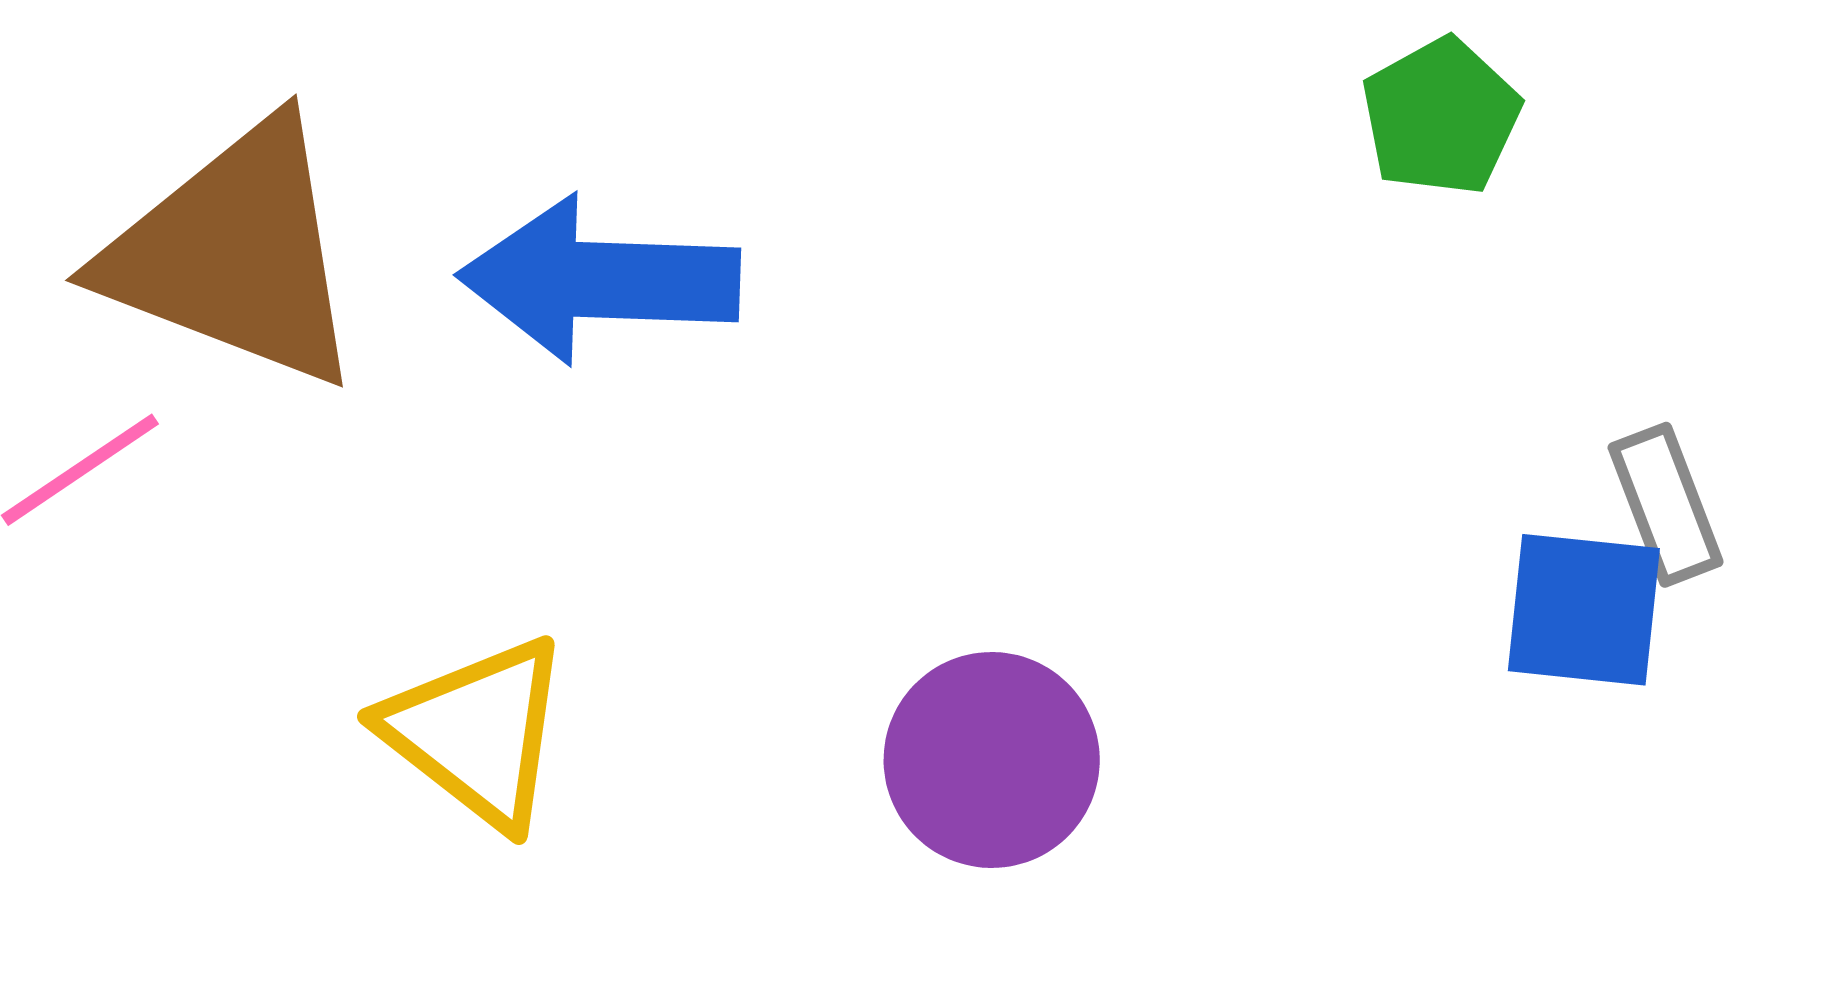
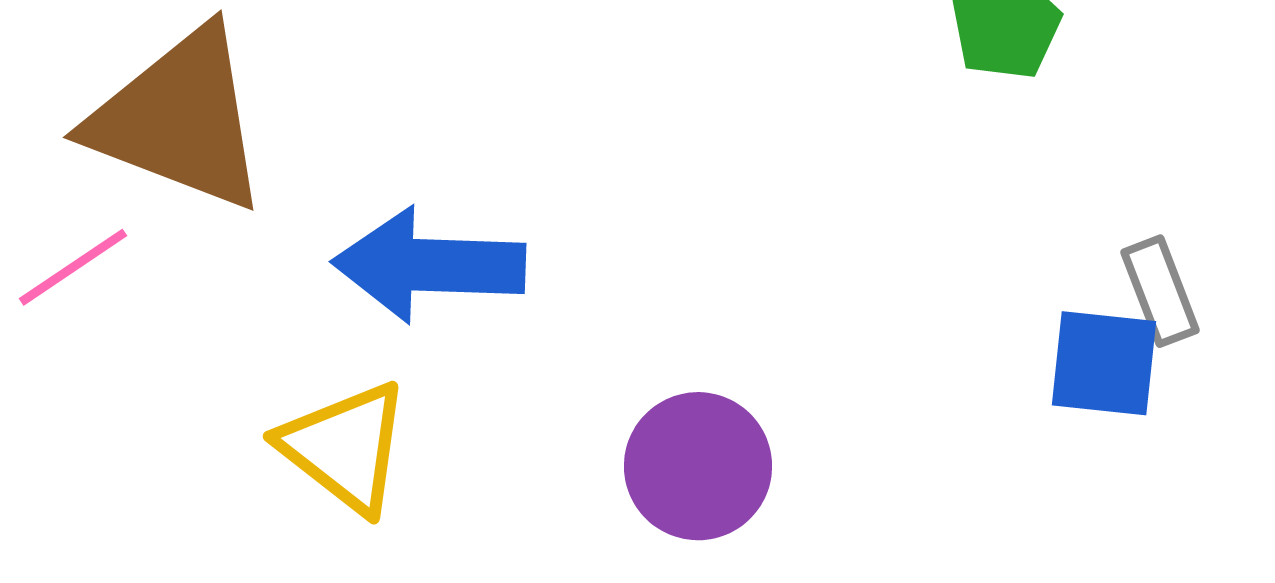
blue arrow: (599, 280) -> (429, 265), moved

